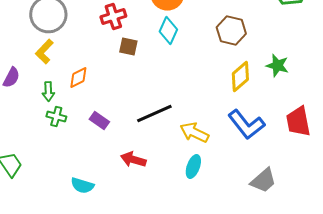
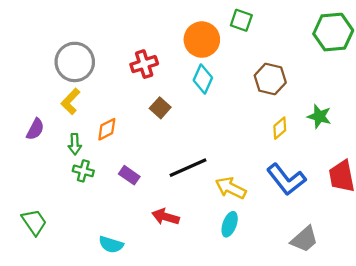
brown square: (128, 46) -> (160, 108), moved, turned 30
yellow diamond: (240, 76) -> (280, 128), size x0.7

